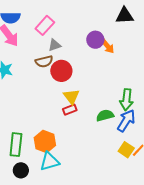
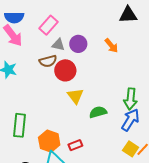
purple circle: (95, 40) -> (78, 44), moved
gray triangle: (55, 45) -> (58, 45), turned 32
red rectangle: (70, 110) -> (75, 145), moved
green semicircle: (105, 115) -> (98, 112), moved
green rectangle: (16, 145) -> (20, 125), moved

